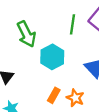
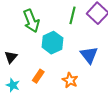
orange rectangle: (54, 95) -> (38, 76), moved

